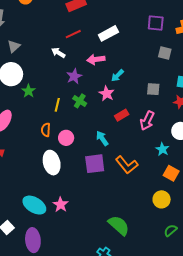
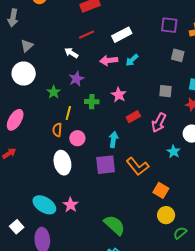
purple star: (74, 76) -> (76, 79), moved
cyan arrow: (117, 76) -> (132, 60), moved
green star: (28, 91) -> (54, 92), moved
green cross: (80, 101) -> (92, 102), turned -32
yellow line: (57, 105) -> (68, 113), moved
cyan arrow: (102, 138) -> (114, 139), turned 42
orange square: (171, 173) -> (161, 190), moved
yellow circle: (162, 199) -> (166, 215), moved
green semicircle: (119, 225) -> (115, 225), moved

